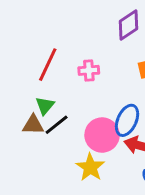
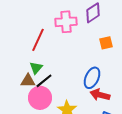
pink cross: (89, 70) -> (66, 22), moved, size x1.5
pink circle: (102, 135) -> (40, 98), moved

